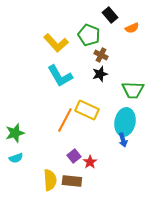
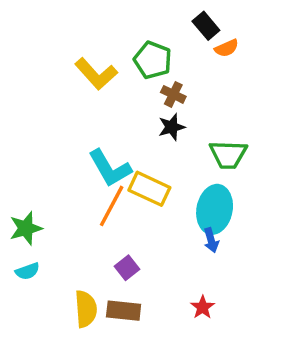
black rectangle: (110, 15) -> (206, 26), moved
cyan L-shape: (60, 76) -> (110, 168), moved
red star: (90, 162) -> (203, 307), moved

